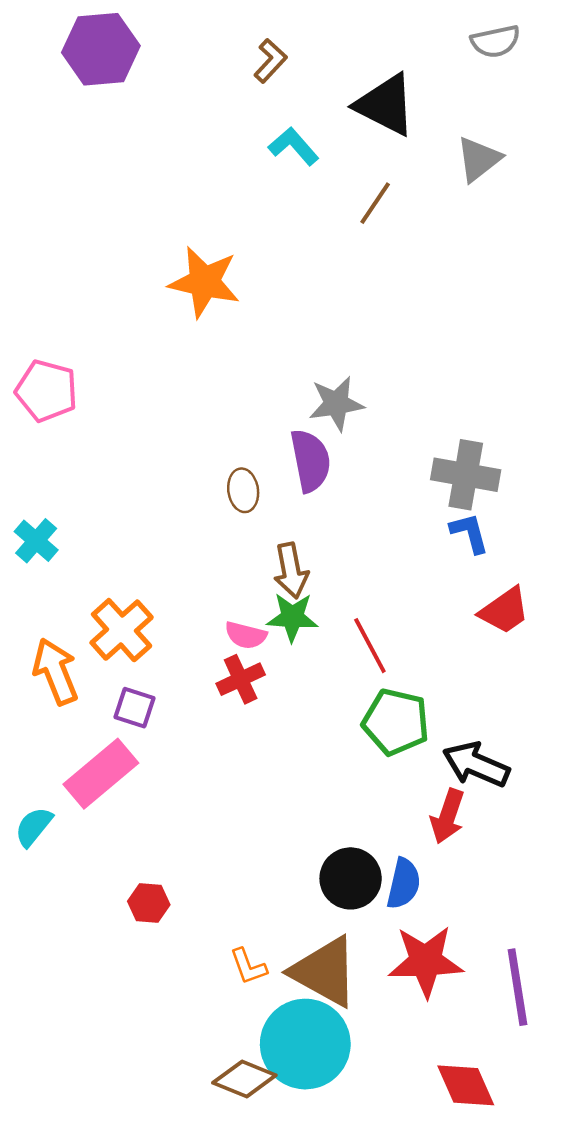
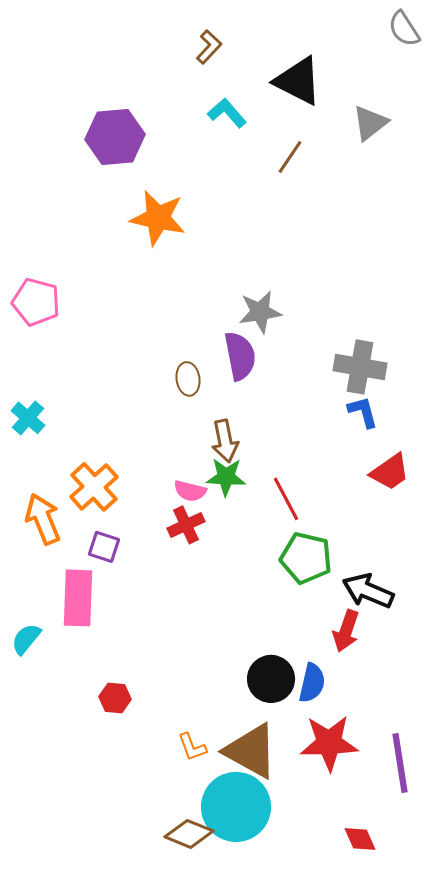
gray semicircle: (495, 41) -> (404, 29), moved, turned 69
purple hexagon: (101, 49) -> (115, 137), moved
pink rectangle: (101, 774) -> (78, 598), turned -48
red diamond: (466, 1085) -> (360, 839), size x0.7

